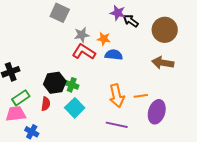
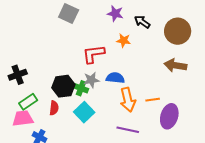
purple star: (118, 13) -> (115, 13), moved
gray star: (82, 35) -> (91, 80), moved
orange star: (104, 39) -> (124, 40), moved
red L-shape: (84, 52) -> (93, 54), turned -40
blue semicircle: (114, 55) -> (115, 78), moved

